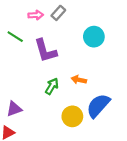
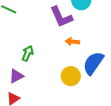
purple L-shape: (45, 51) -> (61, 17), moved
green arrow: (52, 86) -> (28, 53), moved

